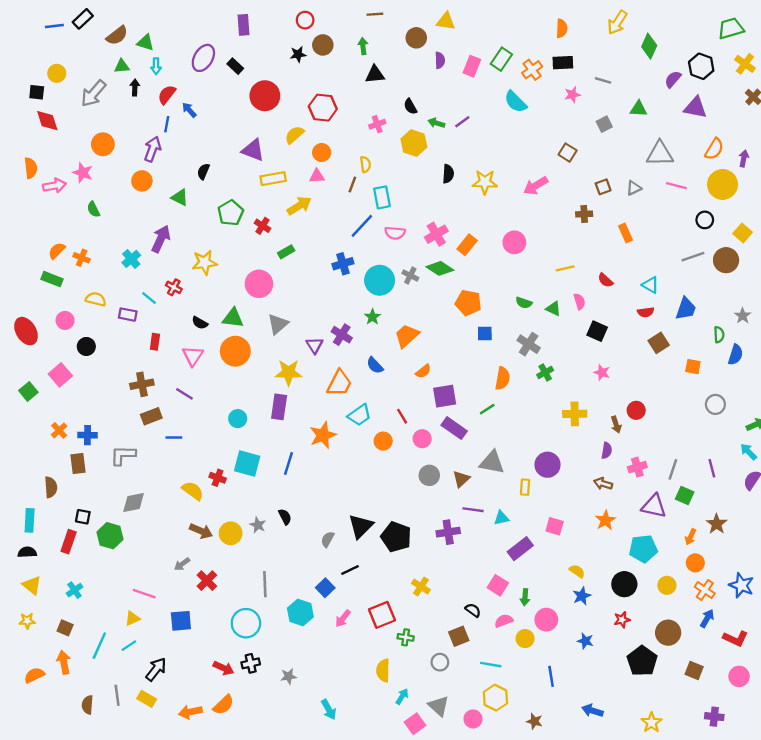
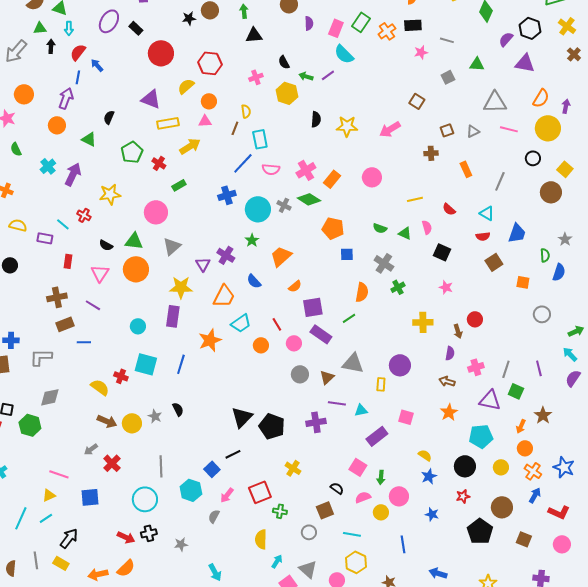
cyan semicircle: (516, 102) -> (344, 54), moved
gray line: (693, 257) -> (500, 181), moved, turned -48
cyan cross: (131, 259) -> (48, 166), moved
gray semicircle: (328, 539) -> (214, 516), moved

